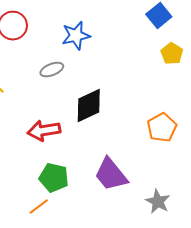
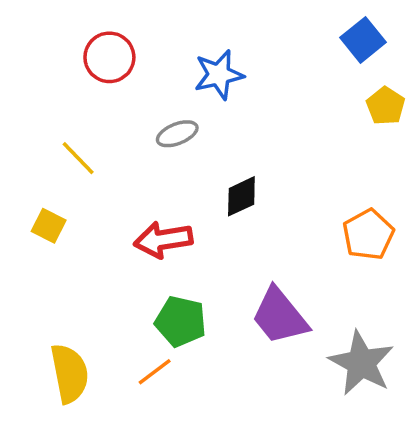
black diamond: (89, 106) -> (241, 196), size x0.7
gray star: (158, 202) -> (361, 363), size x1.5

